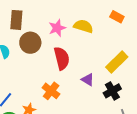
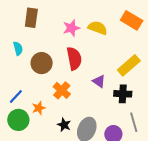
orange rectangle: (117, 17) -> (132, 20), size x1.5
brown circle: (30, 43) -> (42, 63), moved
black cross: (112, 91) -> (123, 94), turned 30

